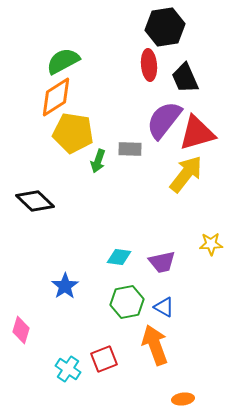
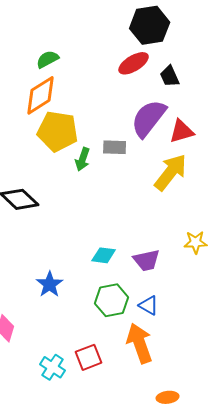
green semicircle: (63, 61) -> (48, 59), size x0.7
red ellipse: (149, 65) -> (134, 63), turned 64
black trapezoid: (185, 78) -> (170, 76), size x0.7
red triangle: (197, 133) -> (182, 131), size x0.7

